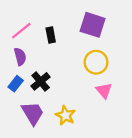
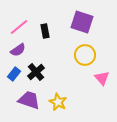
purple semicircle: (20, 57) -> (18, 50), turned 70
pink triangle: (104, 91) -> (102, 78), moved
purple trapezoid: (33, 113) -> (29, 100), turned -40

